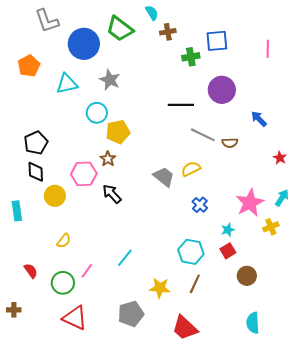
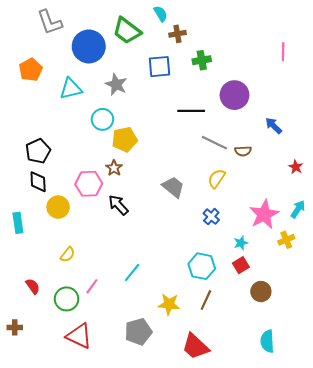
blue square: (217, 41) -> (159, 67), moved
yellow semicircle: (191, 169) -> (217, 179), moved, turned -30

